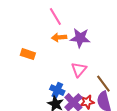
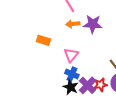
pink triangle: (79, 70) -> (71, 55), moved

